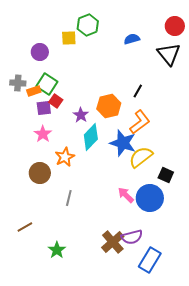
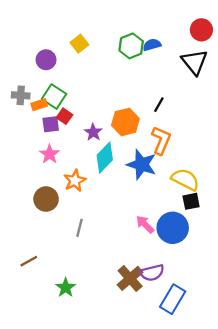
green hexagon: (88, 25) -> (131, 46), moved
yellow square: (69, 38) -> (79, 44), turned -35
orange L-shape: (140, 122) -> (161, 140), turned -30
yellow semicircle: (141, 157) -> (185, 179), moved, turned 65
black square: (166, 175) -> (191, 201), turned -35

